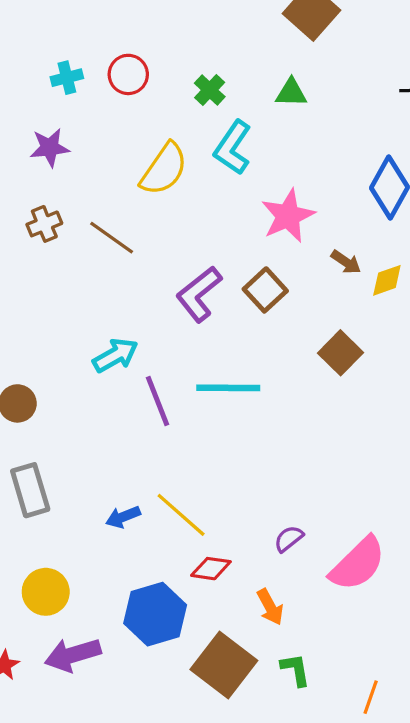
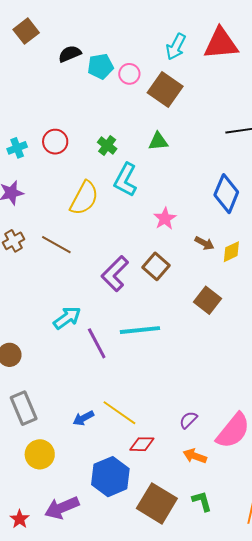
pink star: (288, 216) -> (165, 219), size x0.7
yellow circle: (46, 592) -> (40, 454), moved
orange arrow: (270, 607) -> (195, 456), moved, turned 145

